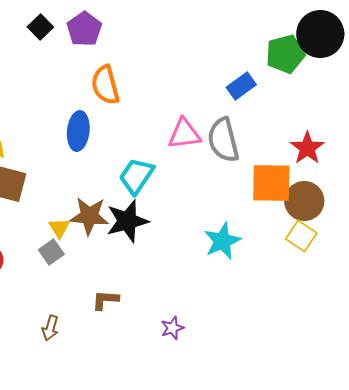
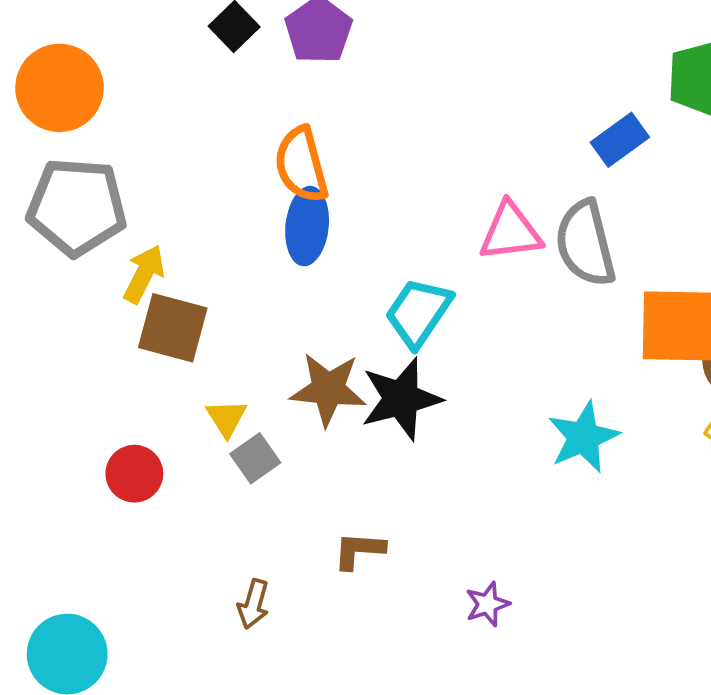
orange semicircle: (105, 85) -> (301, 165), moved
yellow triangle: (59, 228) -> (226, 418), moved

